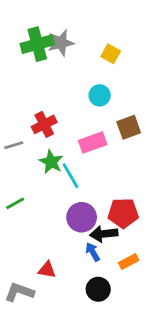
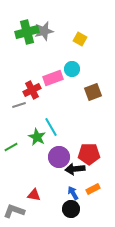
pink rectangle: (93, 142) -> (53, 78), moved
gray line: (14, 145) -> (19, 105), moved
green star: (51, 162) -> (37, 137), moved
blue arrow: (93, 252) -> (73, 193), moved

